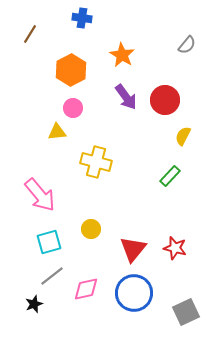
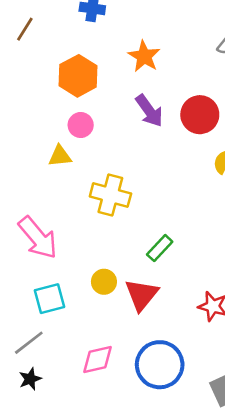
green rectangle: (170, 176) -> (160, 248), moved
red triangle: (133, 249) -> (142, 295), moved
gray line: (52, 276) -> (29, 343), moved

